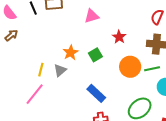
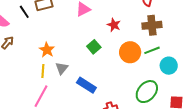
orange star: (71, 53) -> (47, 50), moved
blue rectangle: (96, 93) -> (86, 85), moved

